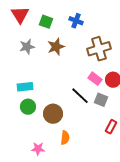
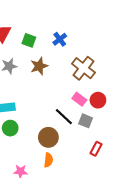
blue cross: (76, 21) -> (60, 39), turned 32
brown cross: (99, 49) -> (84, 68), turned -35
brown circle: (53, 114) -> (48, 137), moved

